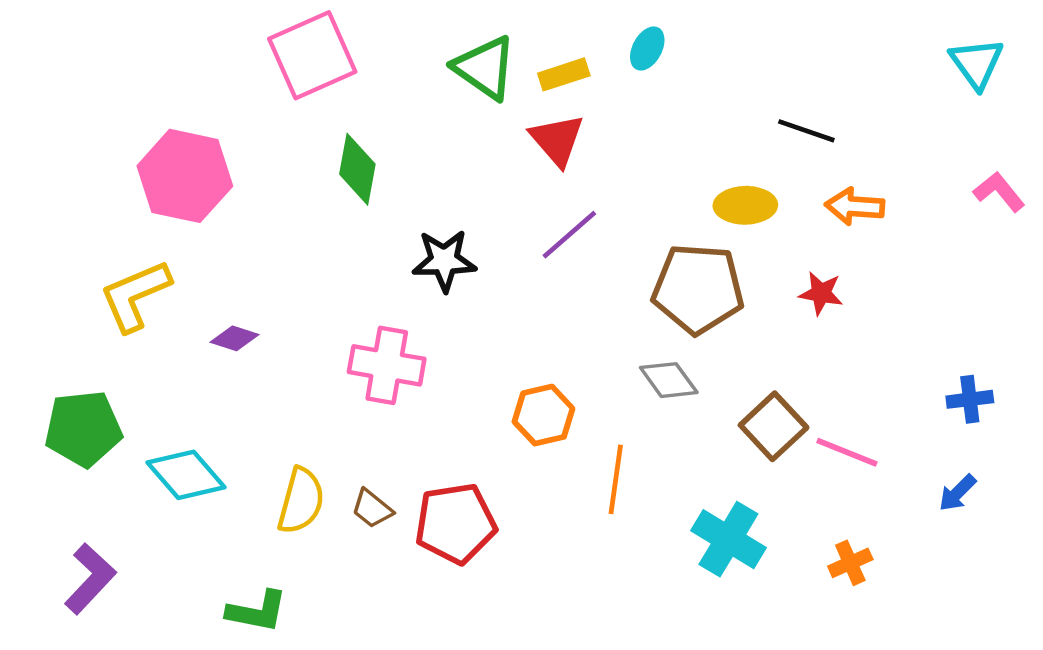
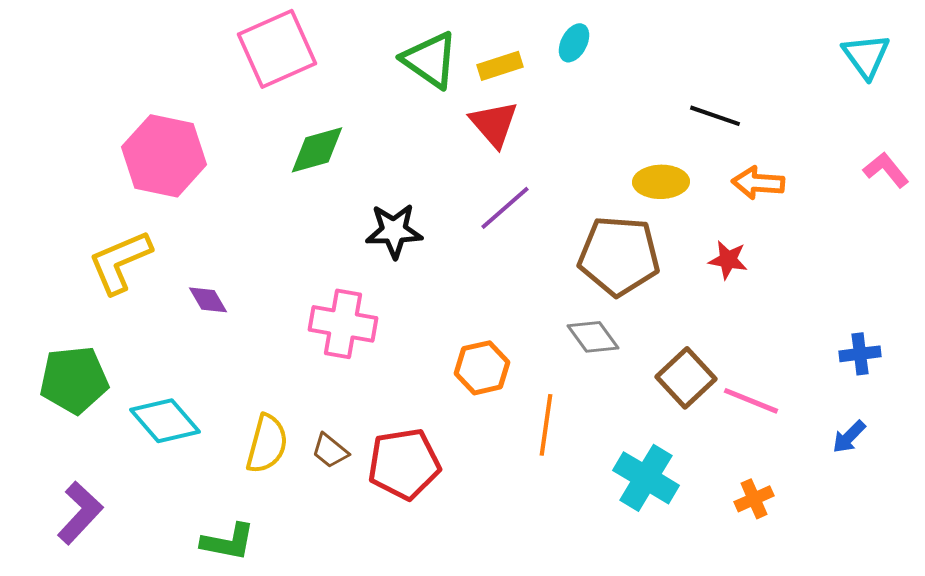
green diamond: (357, 169) -> (317, 150), turned 64
purple diamond: (234, 338) -> (208, 300), turned 42

